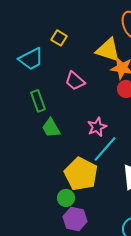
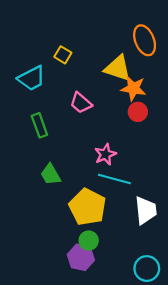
green trapezoid: (51, 128) -> (51, 175), moved
cyan line: (105, 149) -> (114, 179), turned 64
green circle: (66, 198) -> (89, 241), moved

